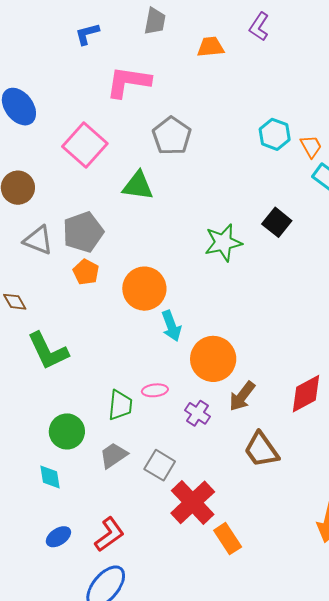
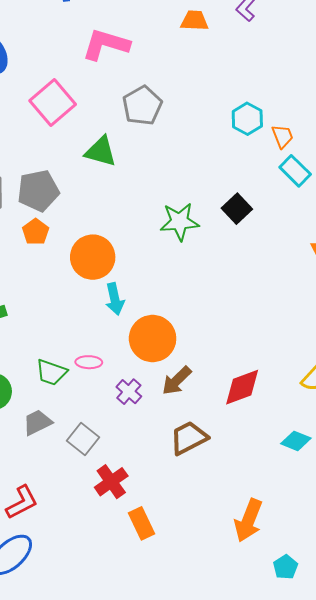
green trapezoid: (120, 405) -> (51, 372), turned 96
brown trapezoid: (261, 450) -> (189, 438), turned 90
red cross: (193, 502) -> (111, 482), size x0.7

